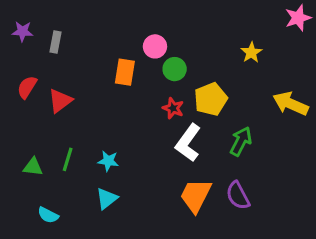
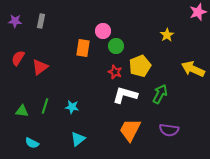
gray rectangle: (56, 42) -> (41, 21), moved
white L-shape: (188, 143) -> (125, 95), turned 70
purple semicircle: (238, 196) -> (169, 130), moved, turned -54
cyan triangle: (107, 199) -> (78, 139), moved

